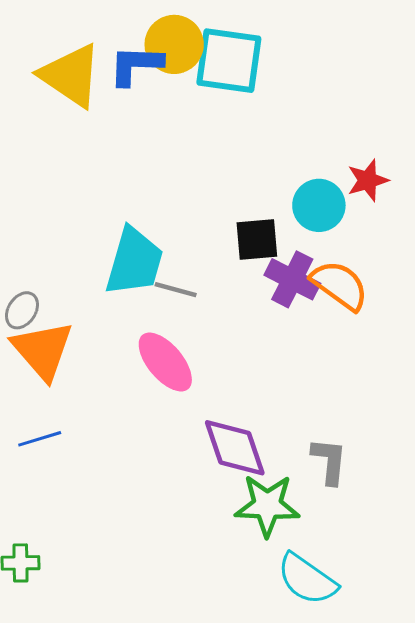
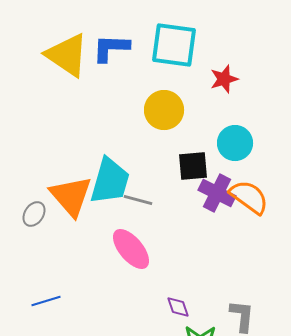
yellow circle: (174, 44) -> (164, 110), moved
red star: (368, 180) -> (224, 79), moved
orange triangle: (43, 350) -> (71, 196), moved
purple diamond: (235, 448) -> (178, 307), size x0.5

